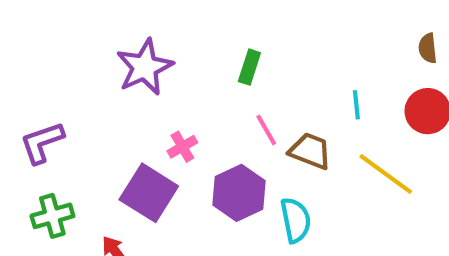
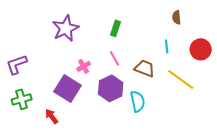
brown semicircle: (428, 48) -> (177, 17), moved
pink line: (266, 130) -> (115, 58), moved

